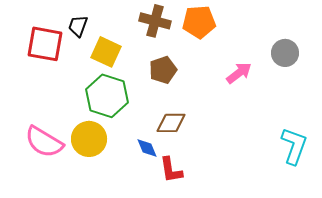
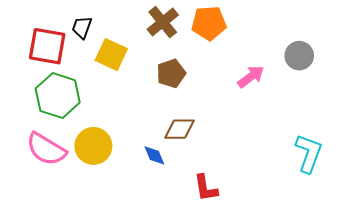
brown cross: (155, 21) -> (163, 22), turned 36
green hexagon: (107, 96) -> (58, 96), moved
red L-shape: (171, 170) -> (206, 188), moved

